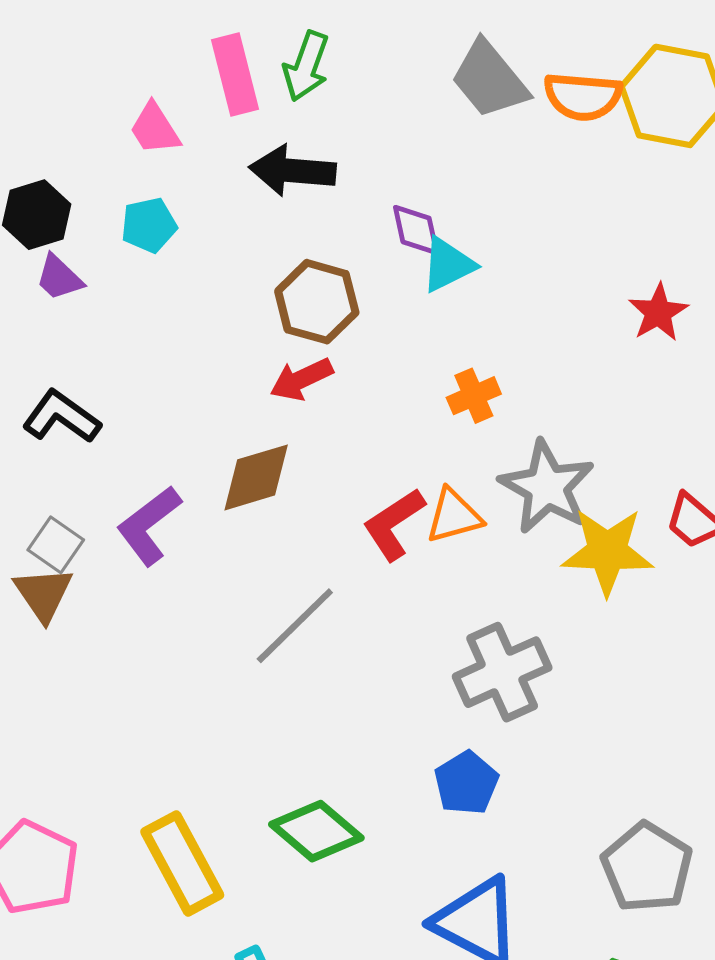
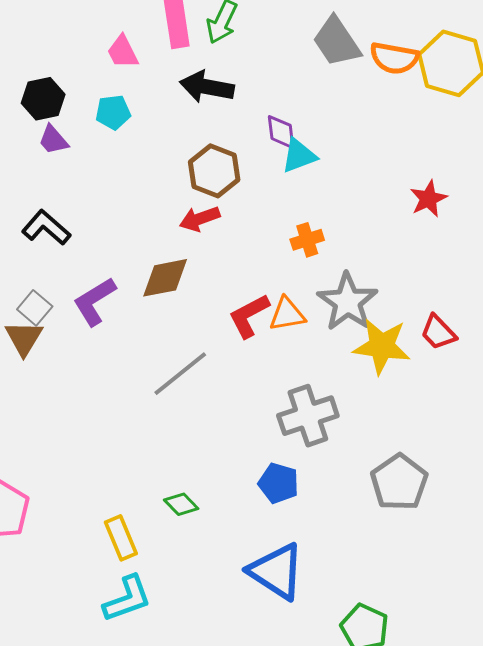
blue pentagon: (466, 783) -> (279, 483), turned -30
green diamond: (316, 831) -> (181, 504), size x0.6
yellow rectangle: (182, 863) -> (121, 538), moved, size x0.7
gray pentagon: (647, 867) -> (399, 482), moved

